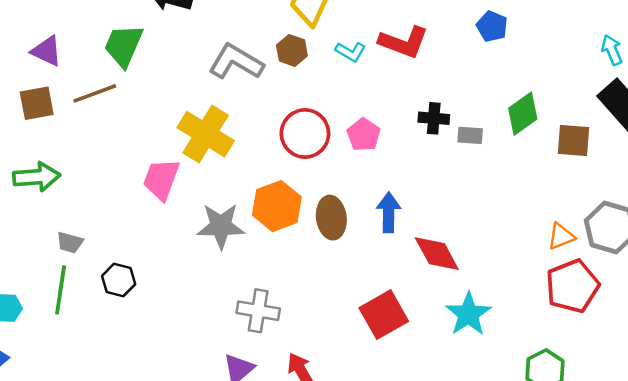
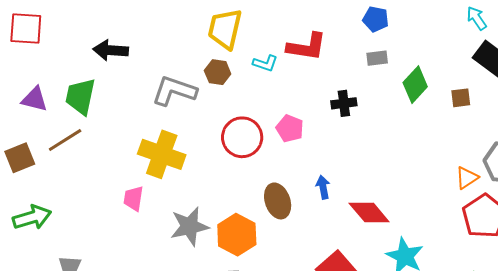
purple triangle: (47, 51) -> (34, 99), moved
gray rectangle: (470, 135) -> (377, 58), moved
brown square: (573, 140) -> (461, 98), size x0.7
pink trapezoid: (161, 179) -> (133, 198), size x0.7
orange hexagon: (277, 206) -> (237, 235), moved
blue arrow: (389, 212) -> (323, 187), size x0.7

